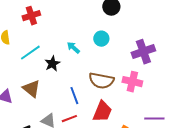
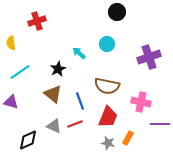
cyan line: (30, 53) -> (20, 72), moved
pink cross: (132, 82) -> (141, 102), moved
brown triangle: (31, 89) -> (53, 94), moved

